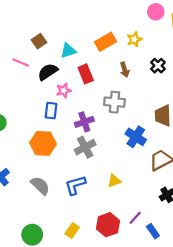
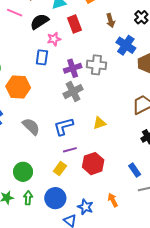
gray cross: (114, 102) -> (96, 65), moved
blue cross: (136, 137) -> (126, 45), moved
orange hexagon: (43, 143) -> (18, 87), moved
purple line: (135, 218) -> (70, 150), moved, turned 32

